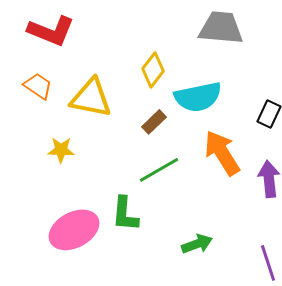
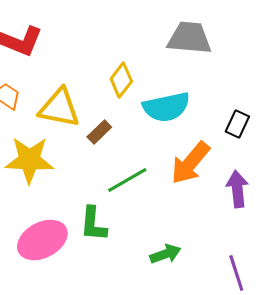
brown rectangle: (154, 122) -> (99, 132), moved
yellow star: (61, 150) -> (29, 160), size x1.8
orange arrow: (222, 153) -> (190, 163), turned -108

